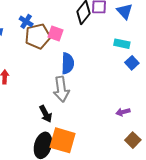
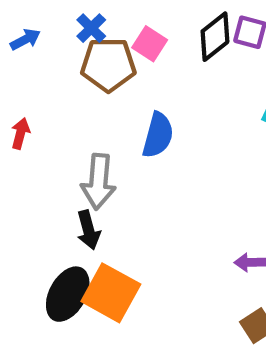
pink square: (55, 33) -> (150, 44), moved
gray arrow: (61, 89) -> (98, 182), moved

